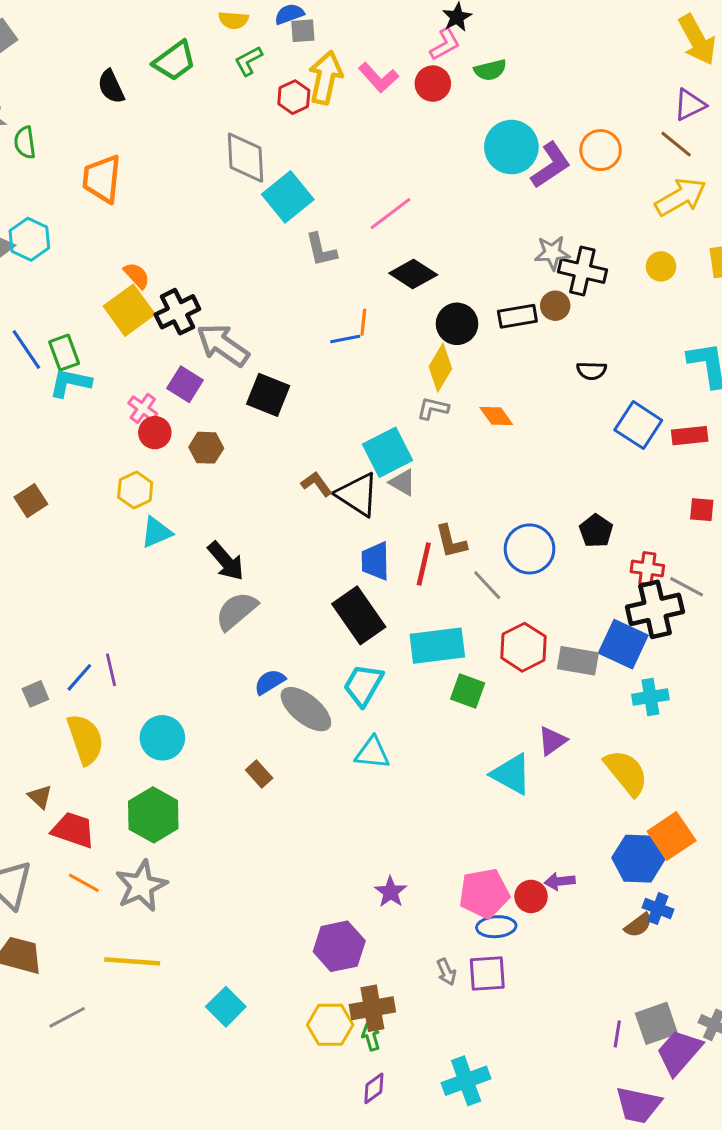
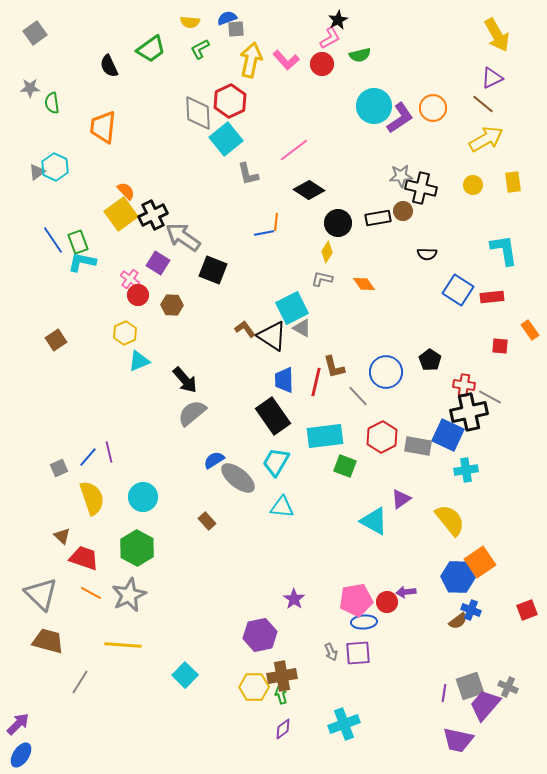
red hexagon: (294, 97) -> (230, 101), moved, size x1.5
yellow diamond: (440, 368) -> (327, 252), size x0.7
gray line: (67, 1017) -> (80, 682), turned -30

